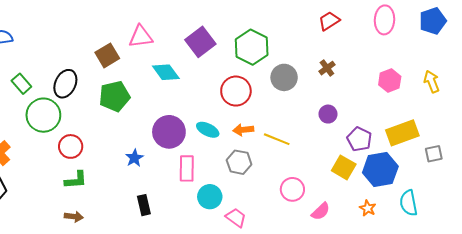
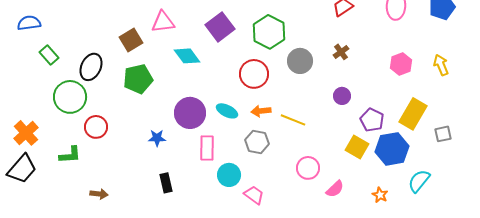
green rectangle: (21, 84) -> (49, 55), moved
yellow rectangle: (402, 133) -> (413, 114), turned -40
blue star: (134, 158) -> (157, 138), turned 30
green L-shape: (76, 180) -> (70, 155), moved
cyan semicircle: (409, 203) -> (419, 181), turned 50
orange star: (368, 208) -> (380, 195), moved

